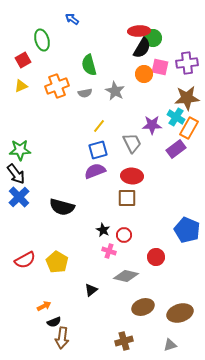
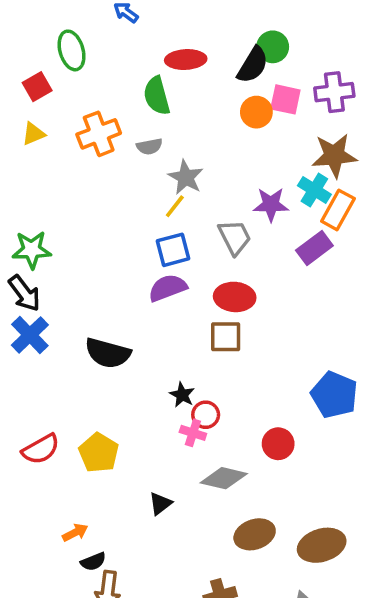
red ellipse: (139, 31) -> (186, 60), moved
gray star: (115, 91) -> (186, 177), moved
red circle: (124, 235) -> (206, 415), moved

